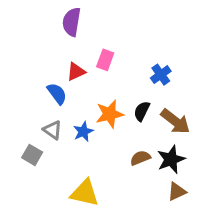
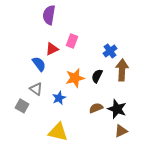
brown arrow: (175, 121) -> (122, 70), moved, turned -125
blue star: (83, 132) -> (59, 98), moved
black star: (171, 159) -> (117, 109), turned -30

